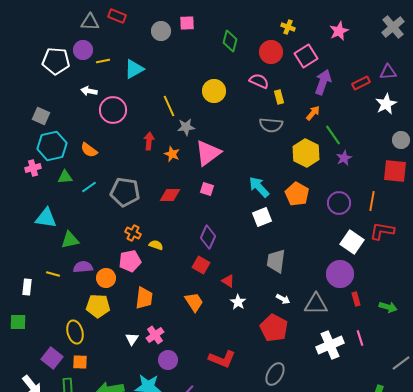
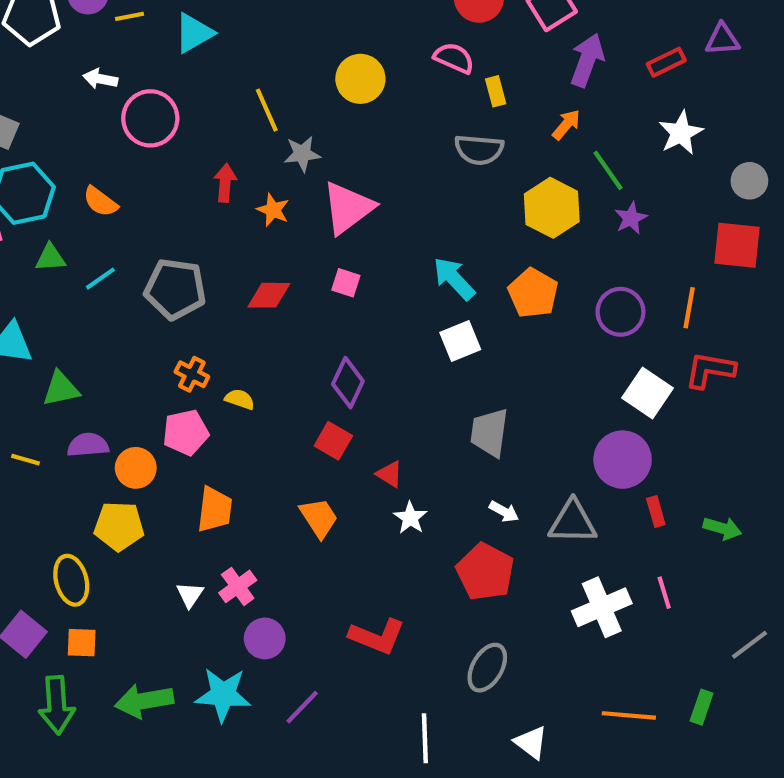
white star: (386, 104) -> (681, 133), moved

